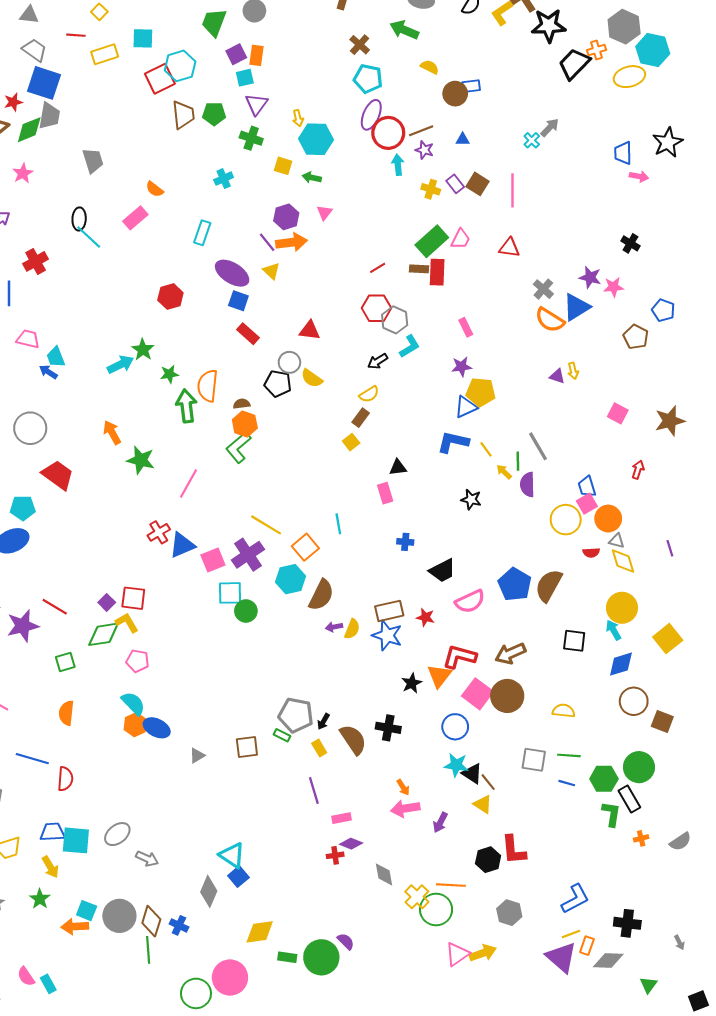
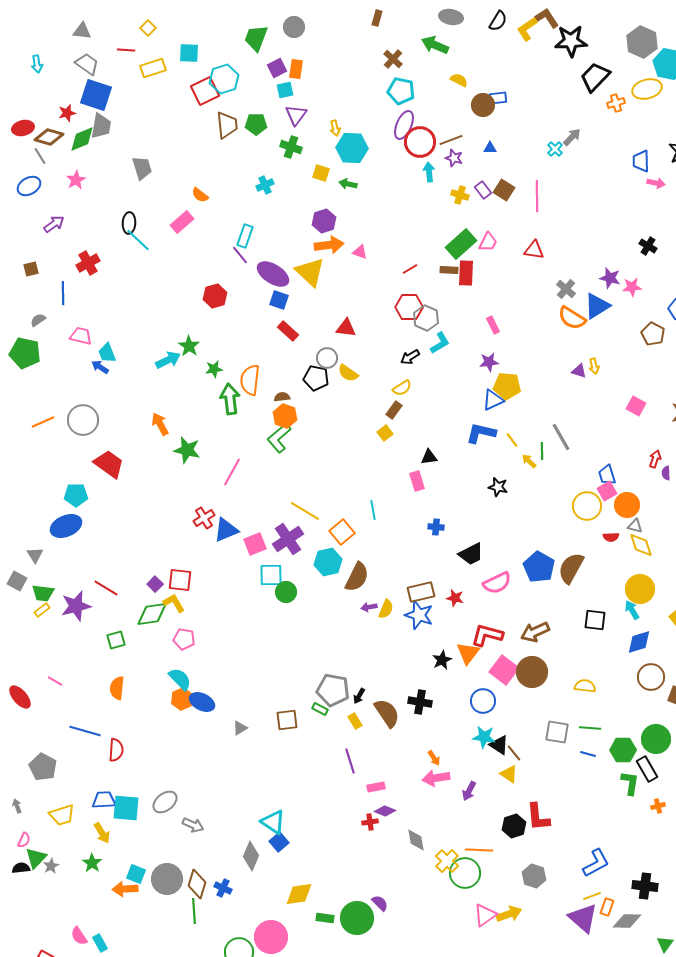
orange cross: (596, 50) -> (616, 103), moved
pink triangle: (325, 213) -> (360, 252), moved, turned -49
purple line: (267, 242) -> (240, 255), moved
yellow triangle: (271, 271) -> (310, 272), size x1.8
purple semicircle: (527, 485) -> (666, 473), moved, size x0.6

